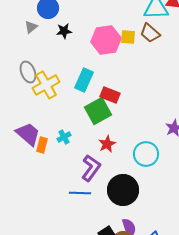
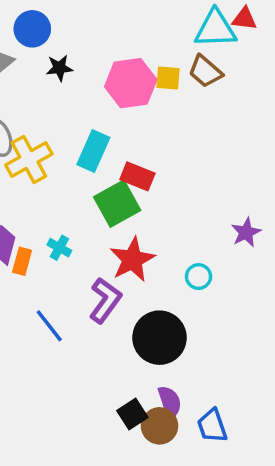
cyan cross: (64, 137) -> (59, 248), turned -32
red star: (107, 144) -> (132, 260), size x1.5
cyan circle: (146, 154) -> (199, 277), size x0.6
blue line: (80, 193) -> (49, 326), moved, turned 50

